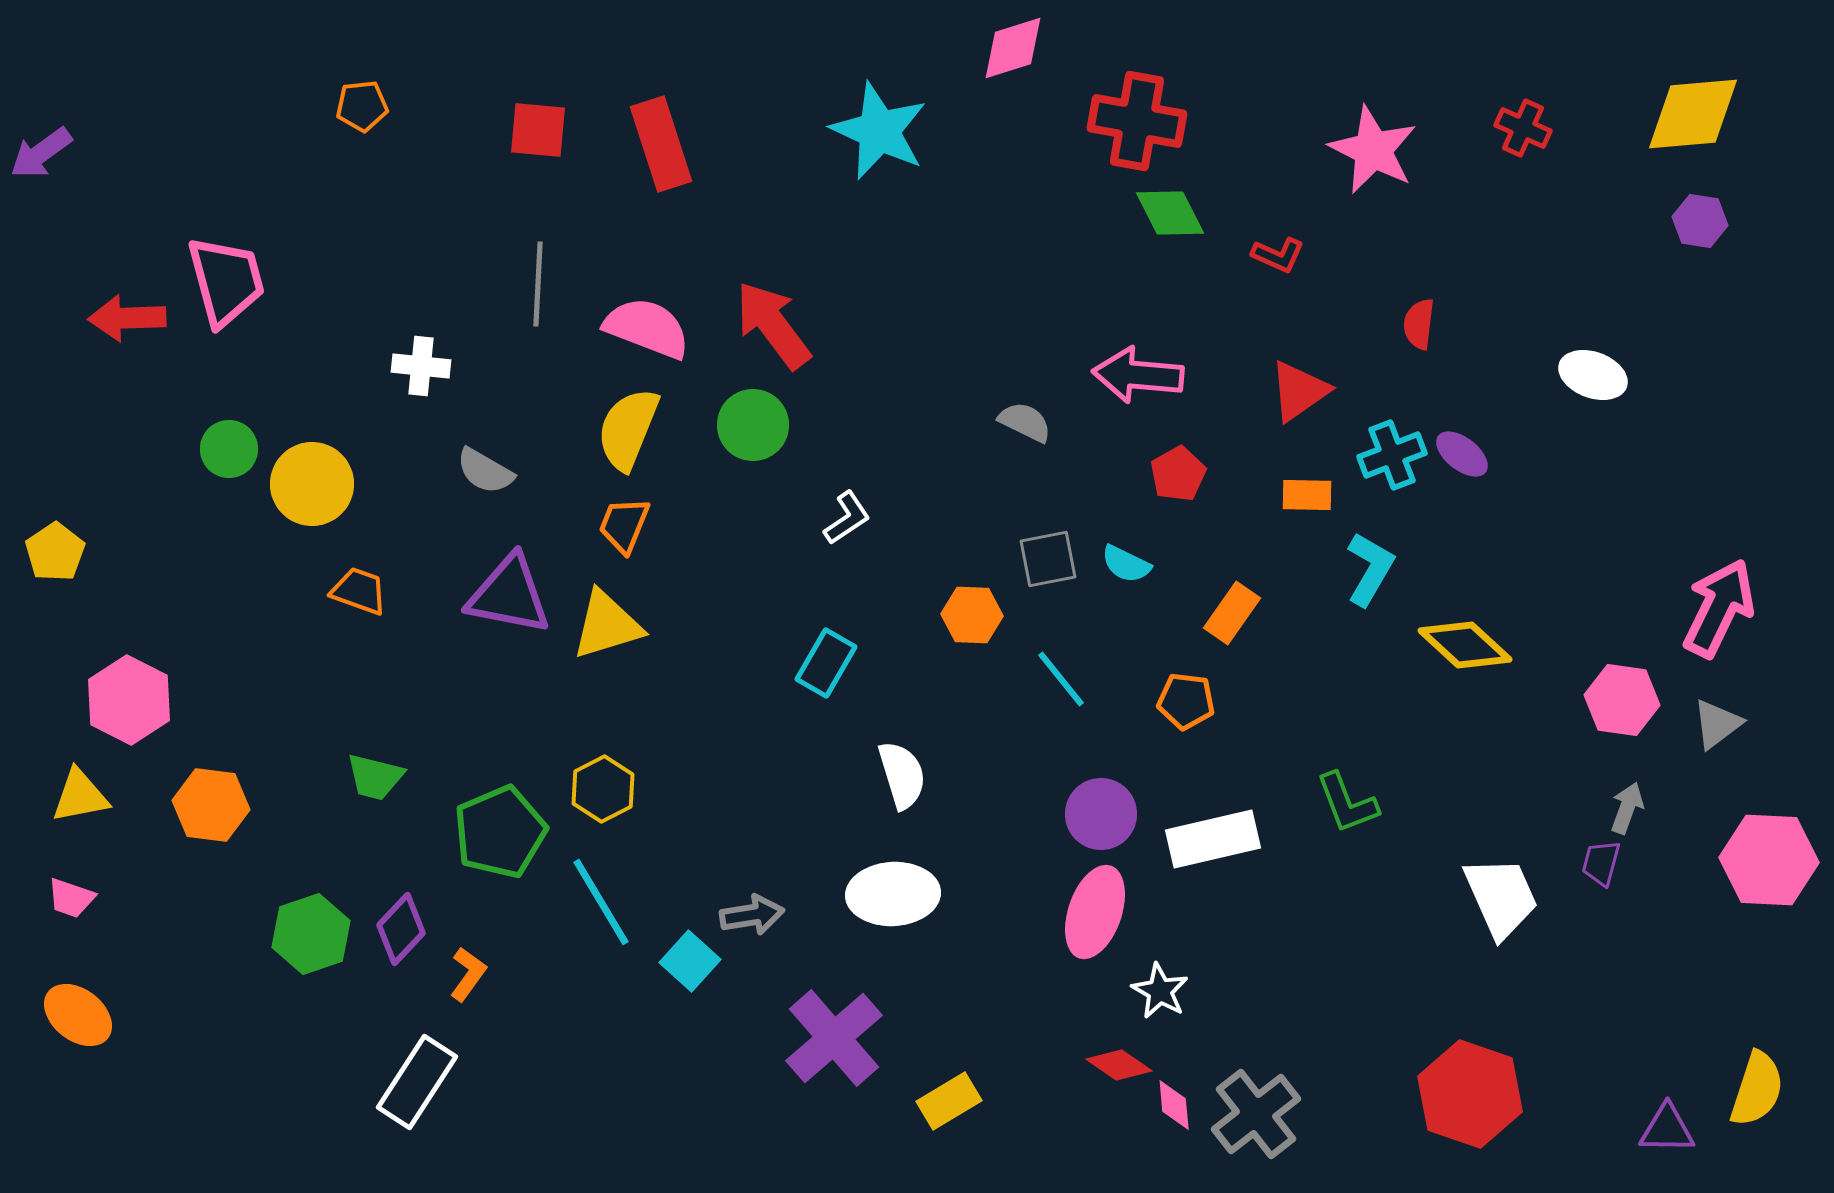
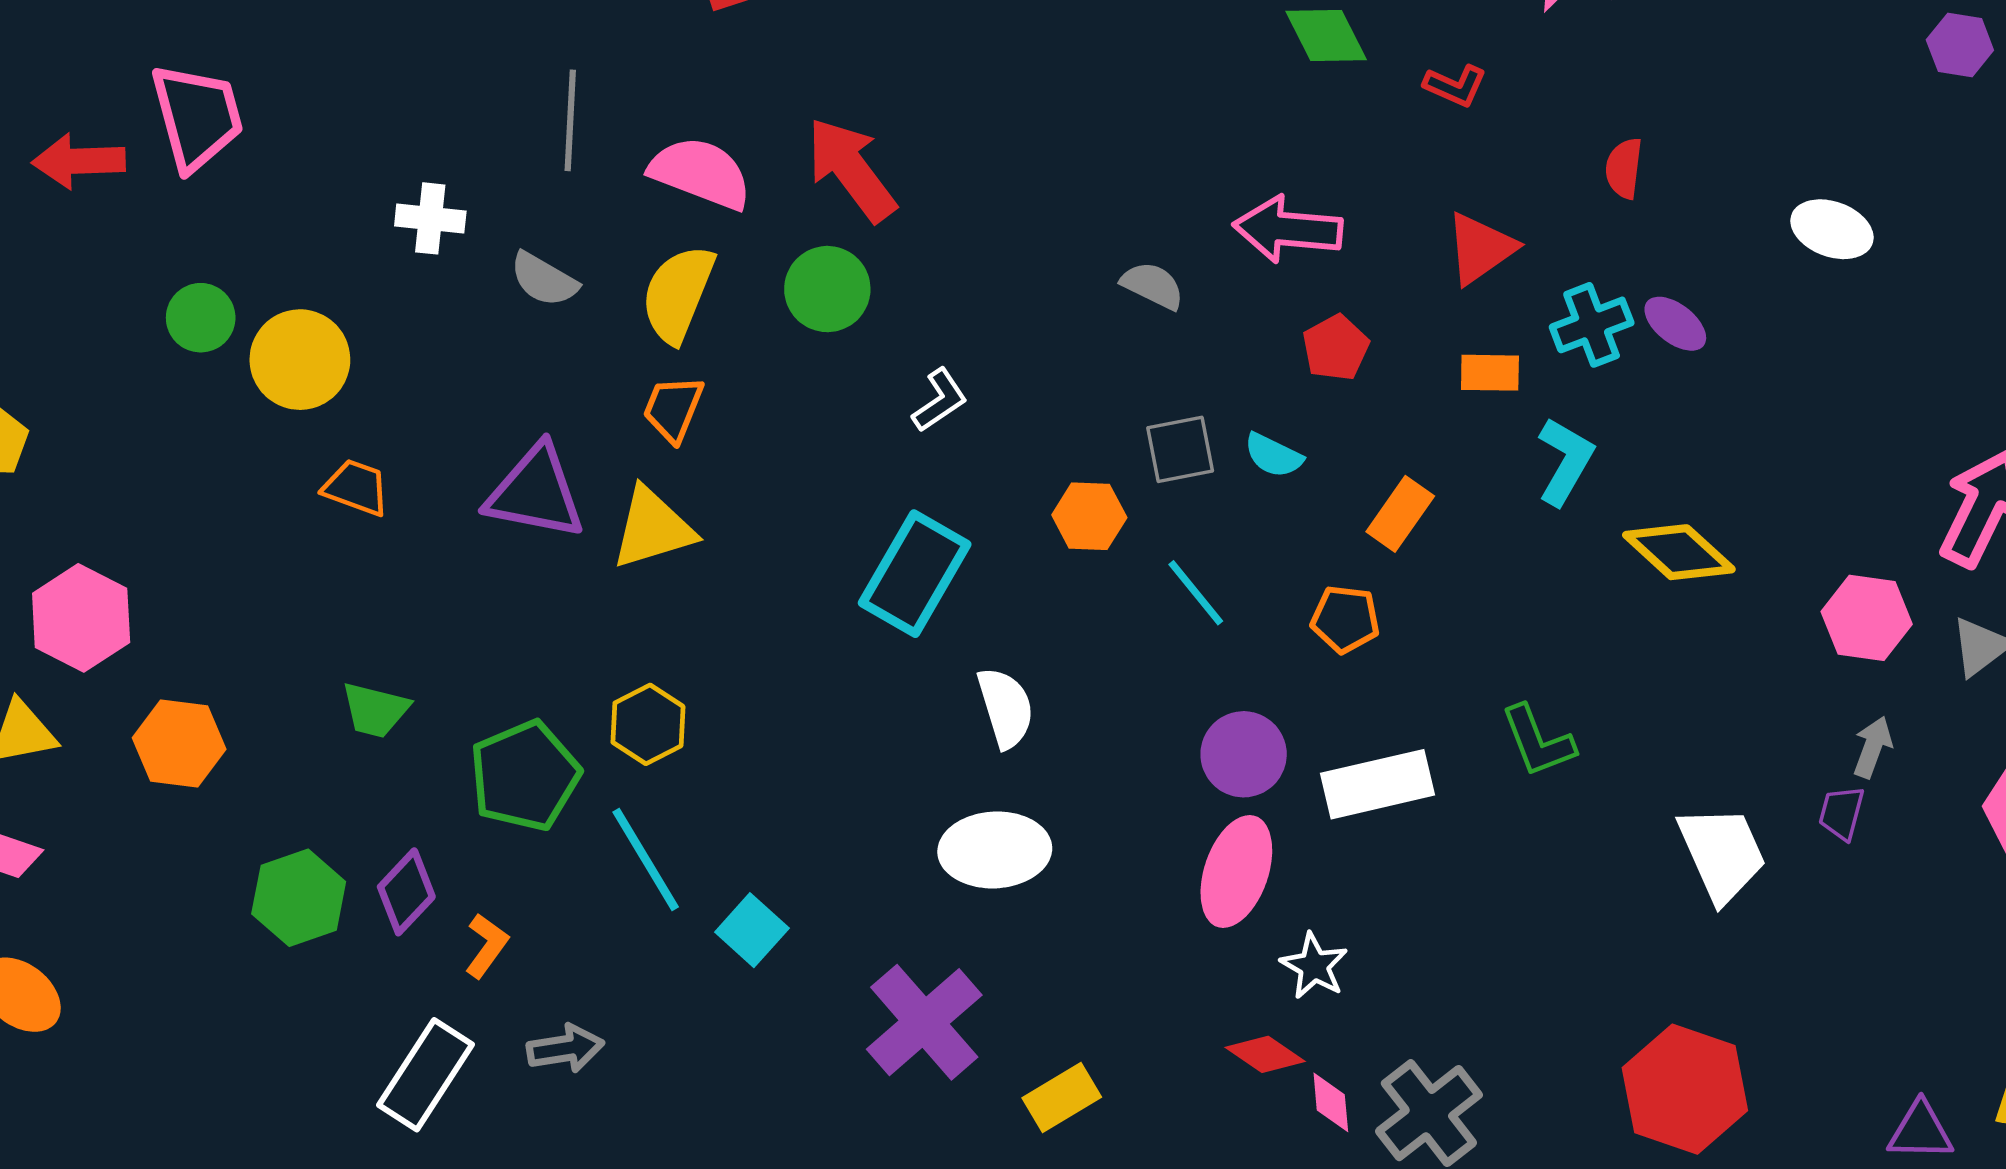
gray semicircle: (485, 471) -> (544, 279), moved
cyan rectangle: (826, 663) -> (915, 574), size x1.5
gray arrow: (752, 915) -> (565, 1048), moved

